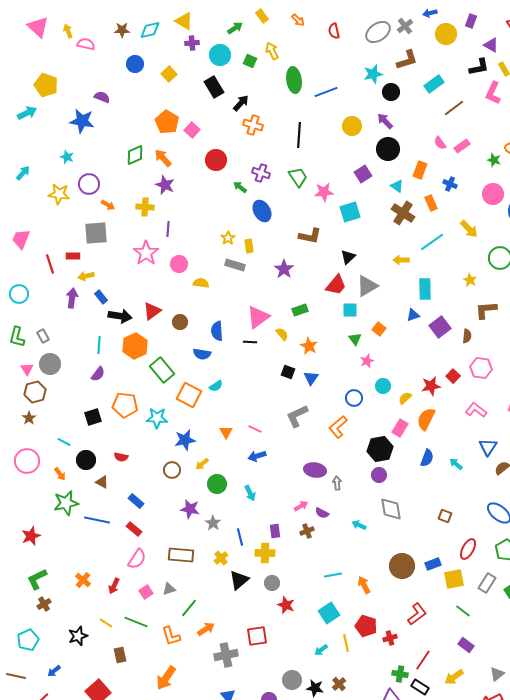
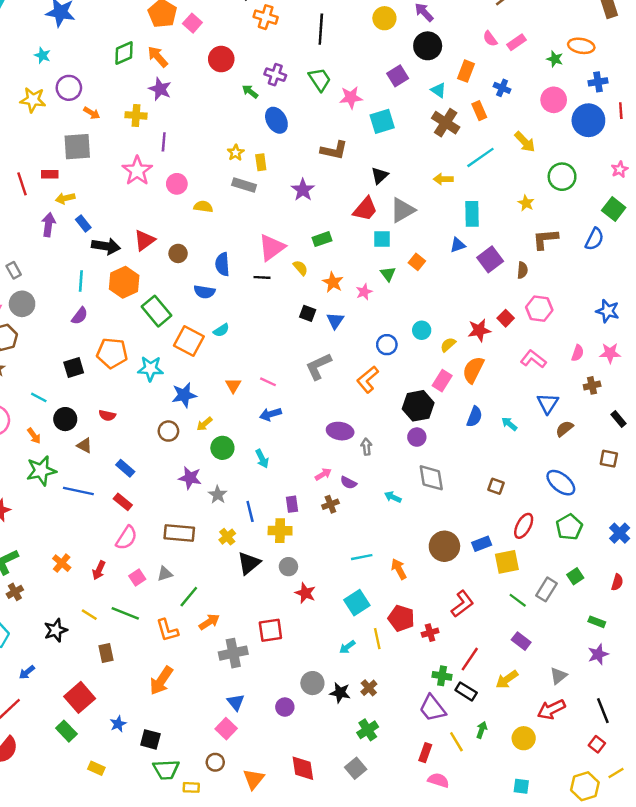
pink star: (367, 361) -> (364, 292), moved
gray rectangle: (487, 583) -> (546, 589), moved

